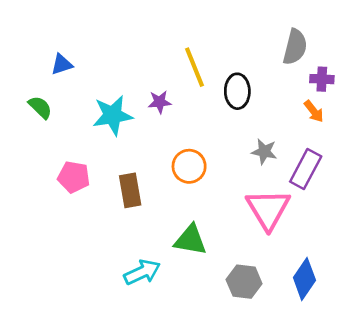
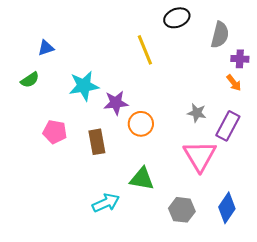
black ellipse: (237, 91) -> (177, 18), moved, turned 70
purple star: (160, 102) -> (116, 103), moved, size x1.4
green semicircle: (40, 107) -> (30, 80), turned 102

